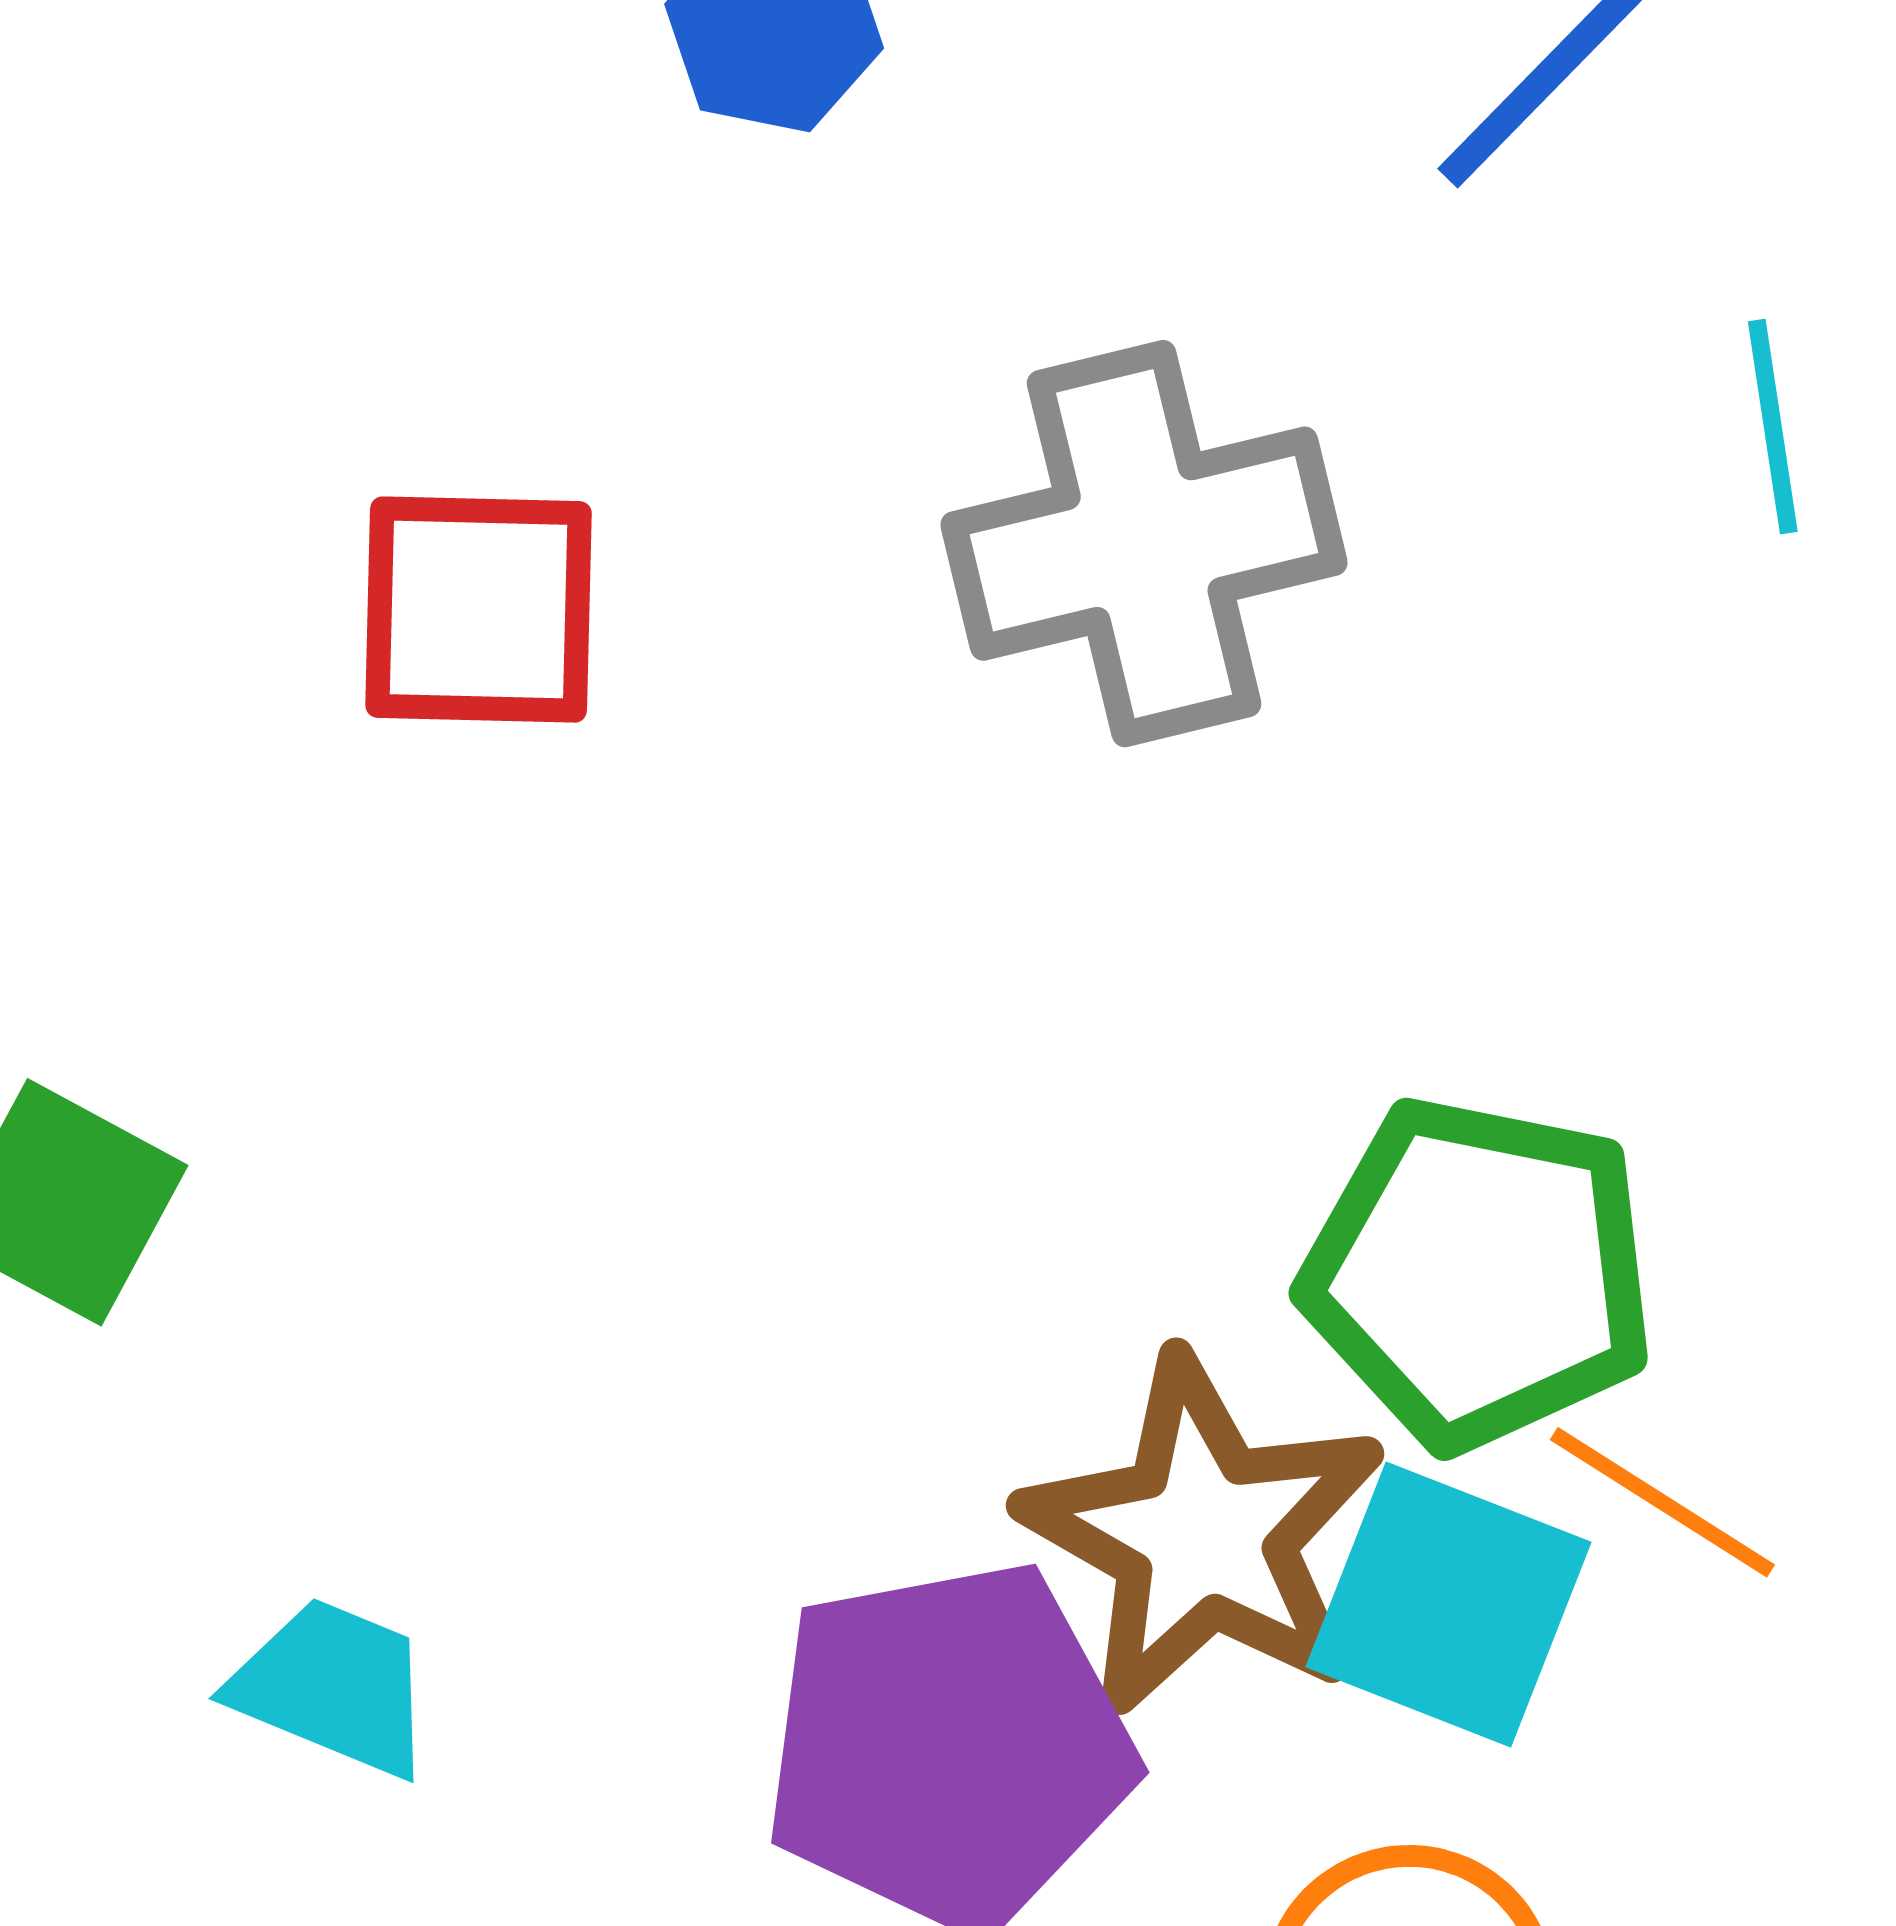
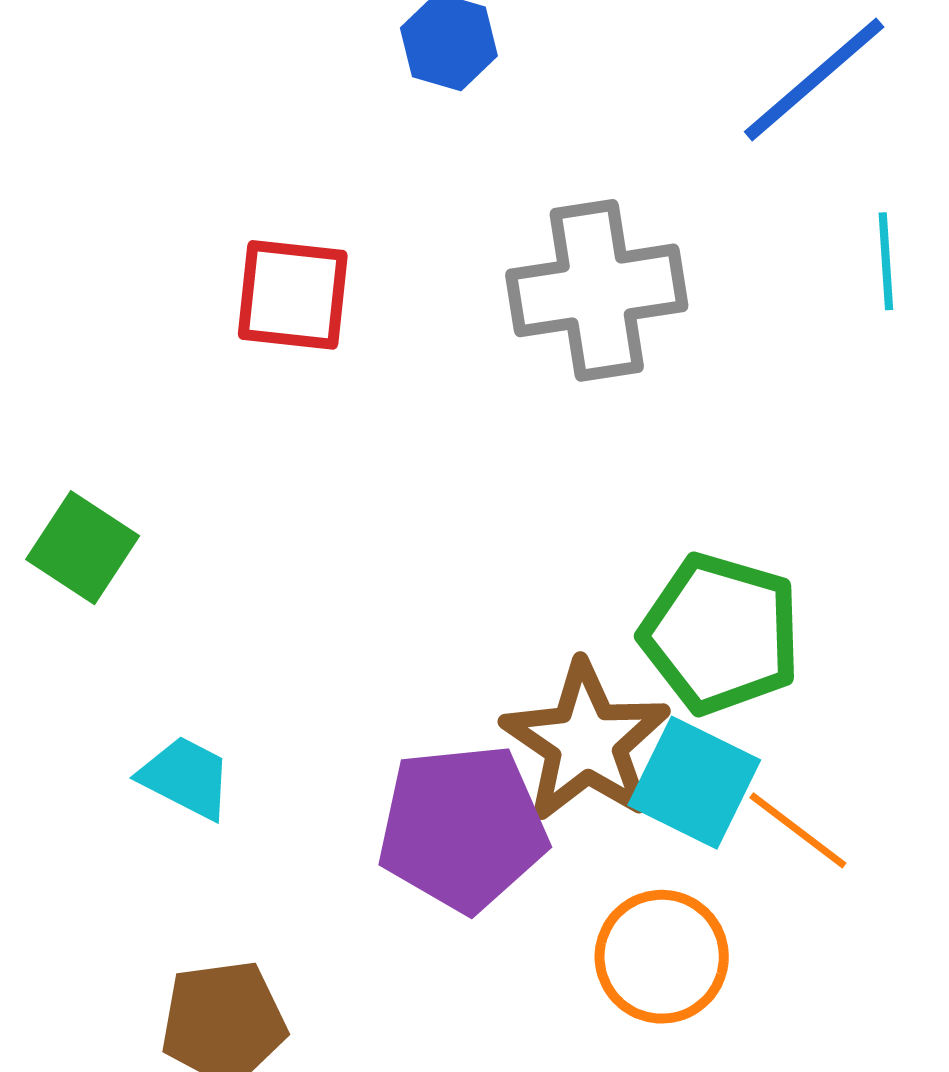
orange line: (1662, 1502) -> (798, 830), moved

